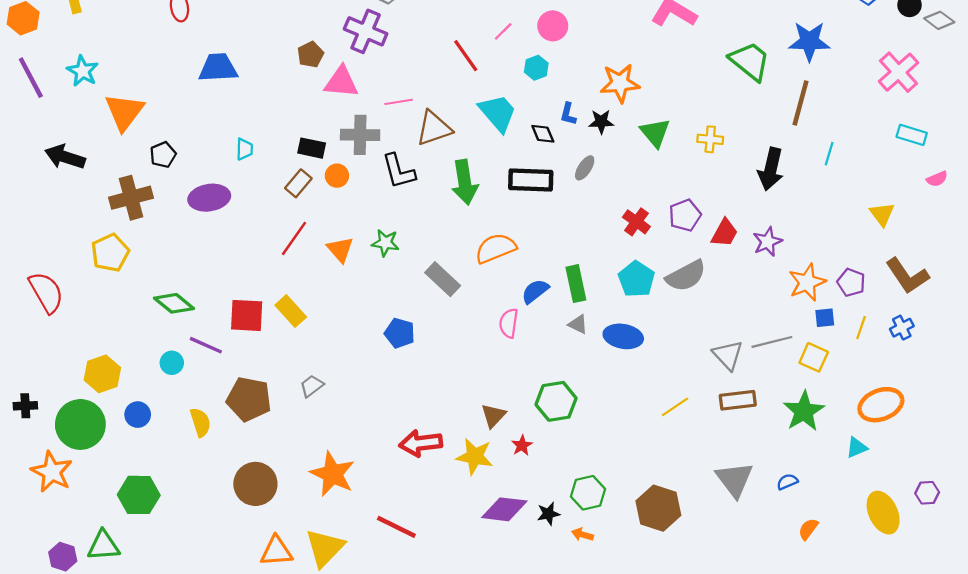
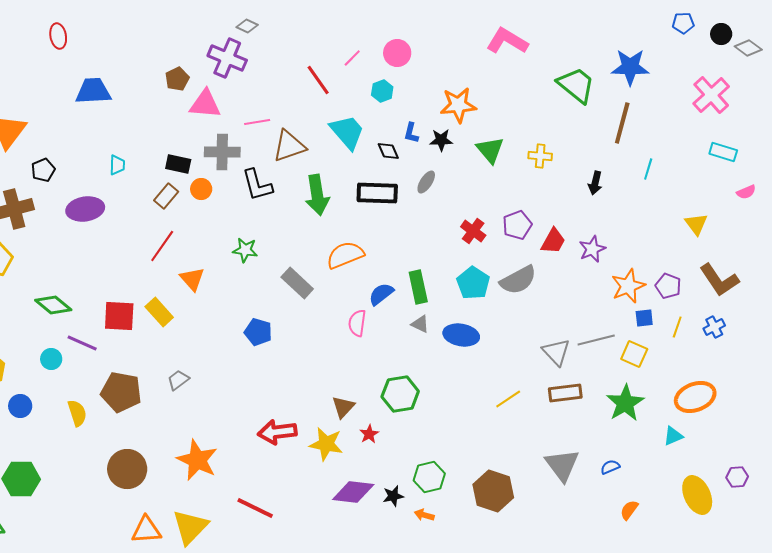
black arrow: (771, 169) -> (595, 183), size x0.6
orange triangle: (340, 249) -> (192, 279), moved

